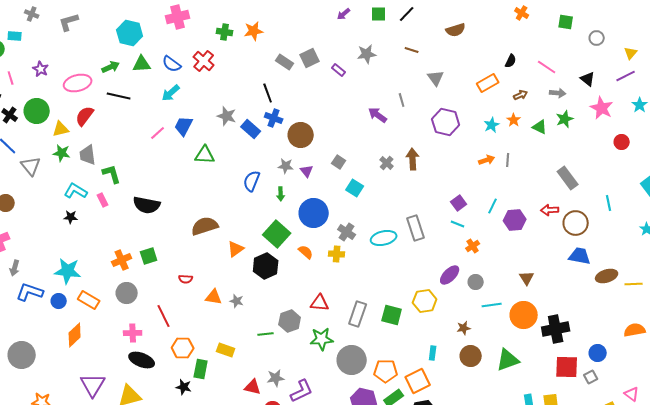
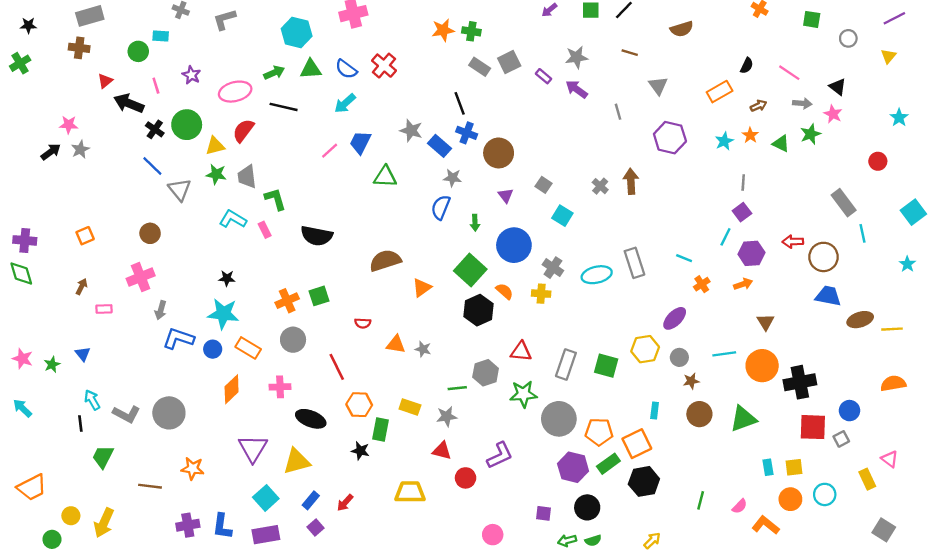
green cross: (225, 32) -> (471, 31), moved
purple line: (626, 76) -> (894, 18), moved
pink star: (602, 108) -> (833, 114), moved, size x0.7
purple arrow: (378, 115) -> (577, 89), moved
orange arrow: (487, 160) -> (743, 284), moved
gray star: (286, 166) -> (453, 178), moved
gray rectangle: (568, 178) -> (844, 203), moved
purple square: (459, 203) -> (742, 212), moved
black star: (71, 217) -> (227, 278), moved
black hexagon: (266, 266) -> (479, 310), moved
gray circle: (476, 282) -> (679, 357), moved
pink cross: (133, 333) -> (280, 387), moved
gray star: (276, 378) -> (447, 416), moved

